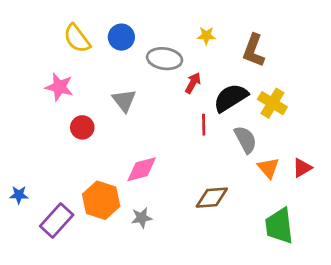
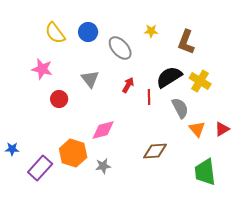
gray ellipse: (165, 59) -> (120, 48), turned 40
red arrow: (193, 83) -> (128, 85), moved

